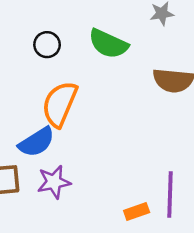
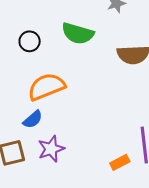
orange semicircle: (60, 104) -> (46, 87), turned 54
blue semicircle: (37, 142) -> (33, 119), size x0.7

